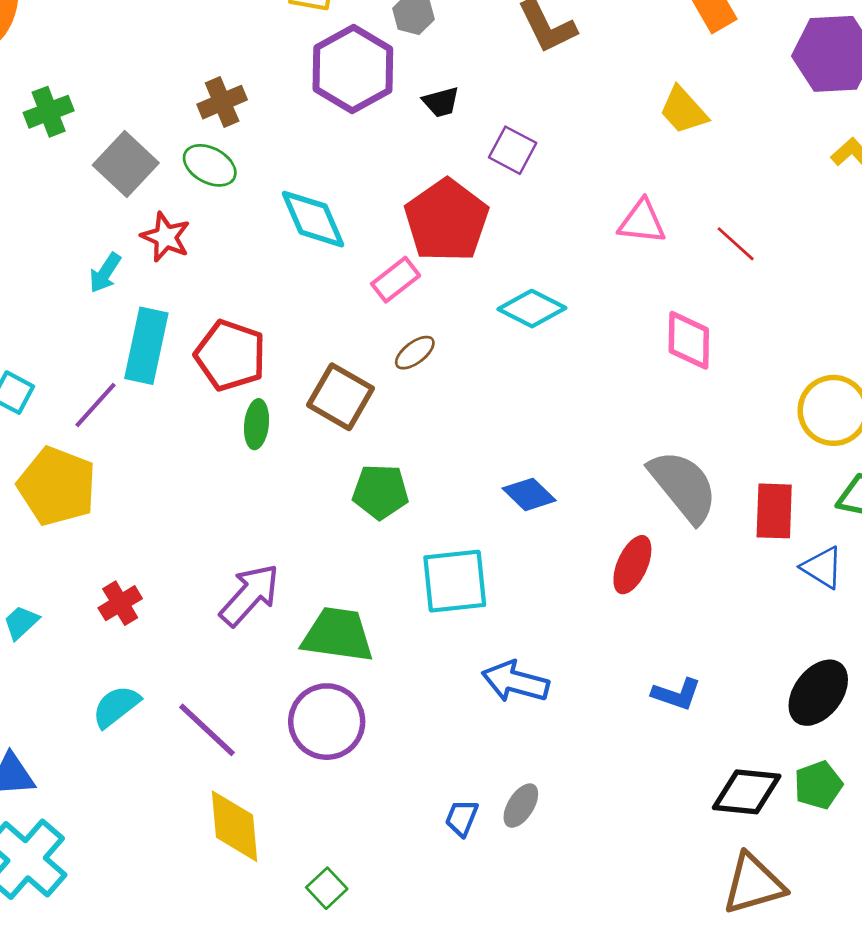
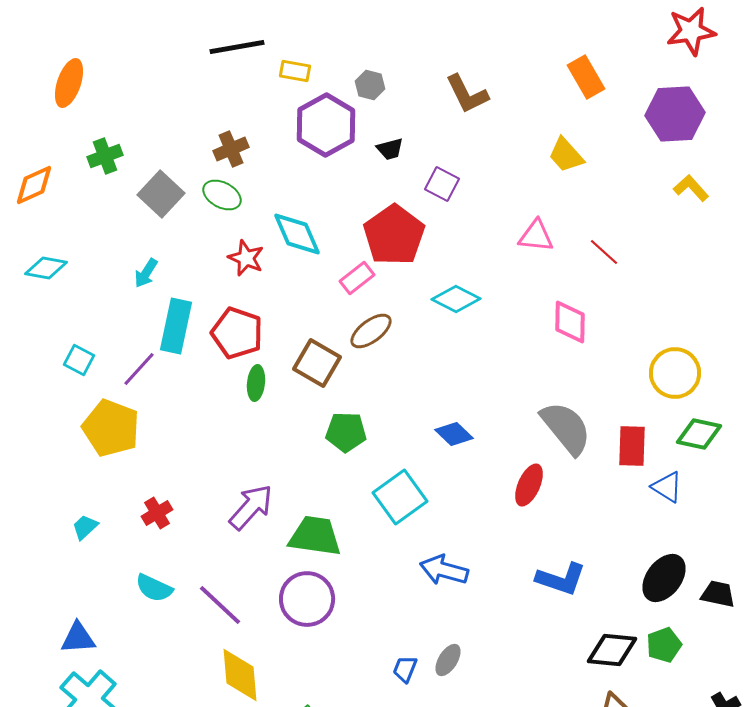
red star: (166, 237) -> (246, 258), moved
brown ellipse: (415, 353) -> (371, 331), size x1.4
cyan square: (455, 581) -> (400, 497), turned -30
blue L-shape: (676, 694) -> (561, 579), size x1.4
cyan semicircle: (116, 706) -> (154, 588), turned -117

